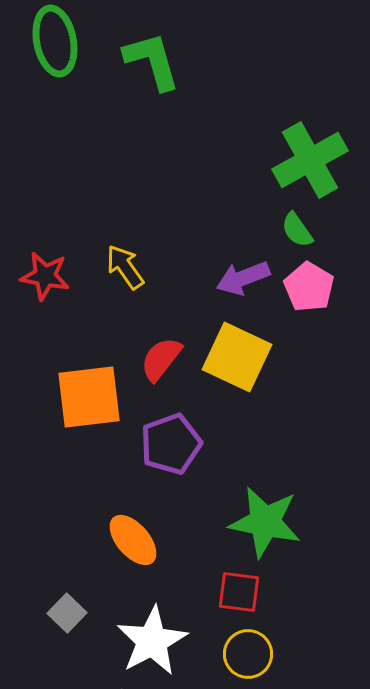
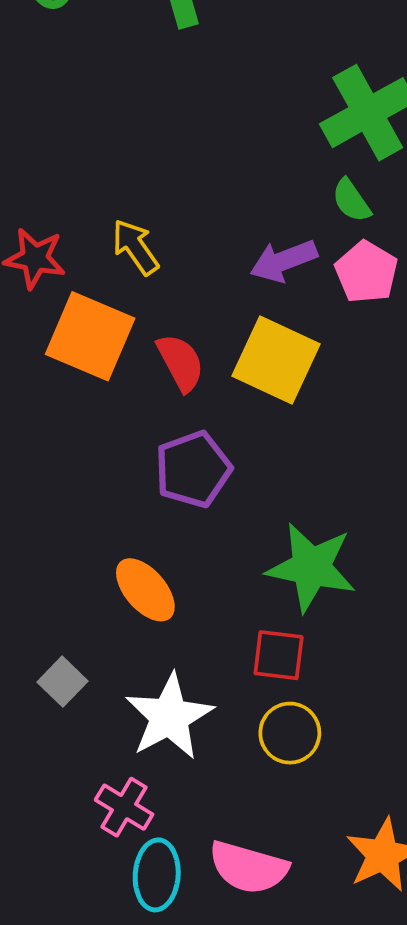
red semicircle: (161, 359) -> (181, 363), turned 114
orange square: (89, 397) -> (90, 336), moved, turned 30

